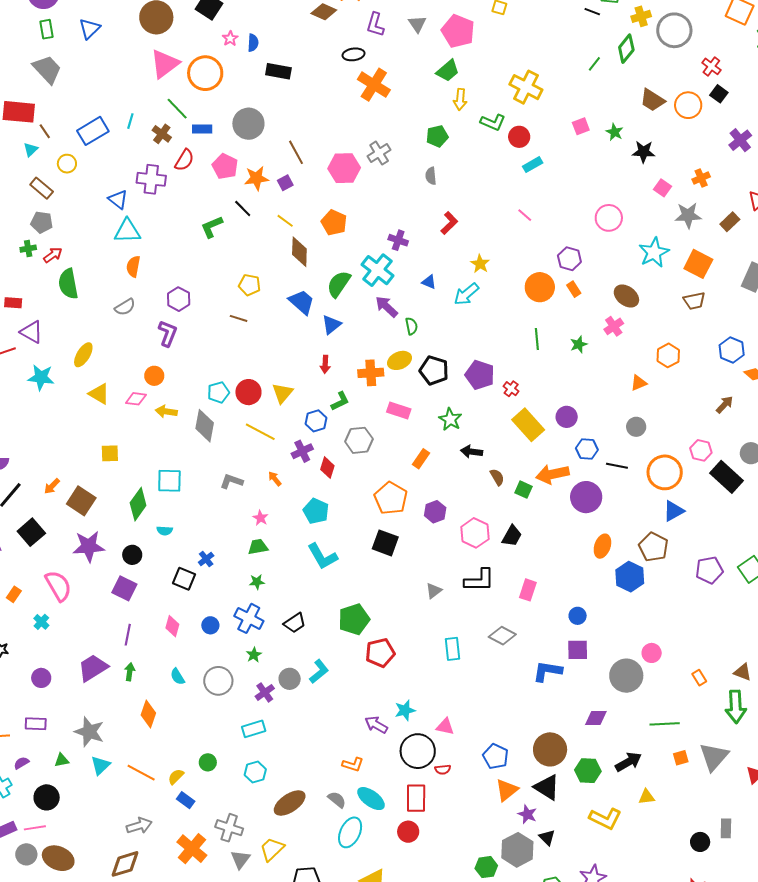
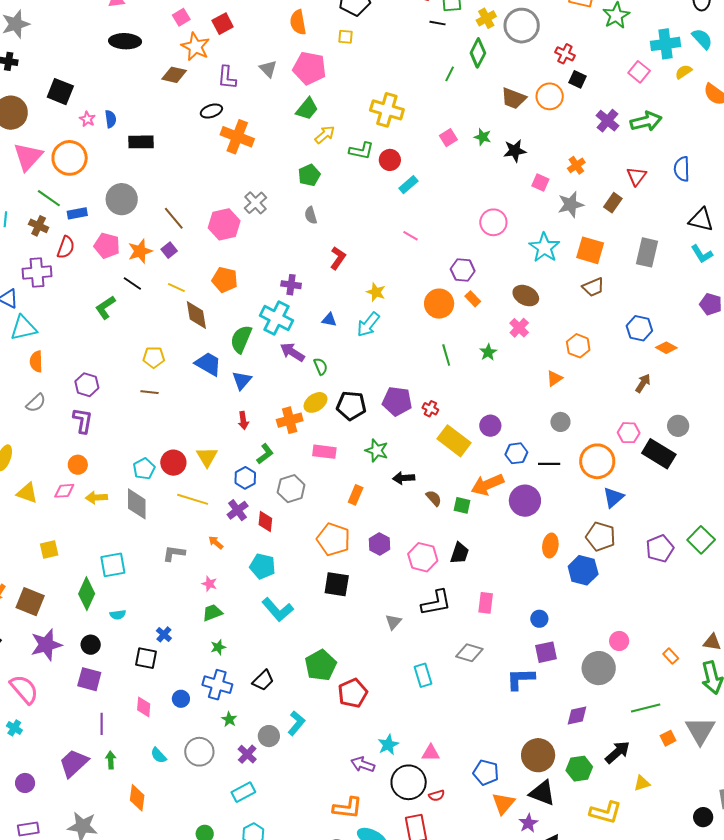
yellow arrow: (460, 99) -> (325, 135), turned -125
orange L-shape: (353, 764) -> (348, 808), size x1.4
purple star: (527, 814) -> (528, 823), turned 30

